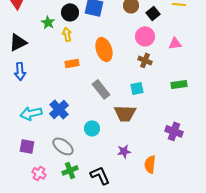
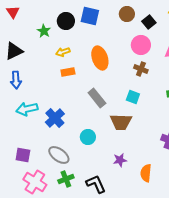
yellow arrow: (67, 34) -> (63, 52), moved, turned -96
cyan square: (137, 88) -> (133, 97), turned 32
cyan arrow: (31, 113) -> (27, 109), moved
pink cross: (39, 173) -> (35, 182), size x1.6

